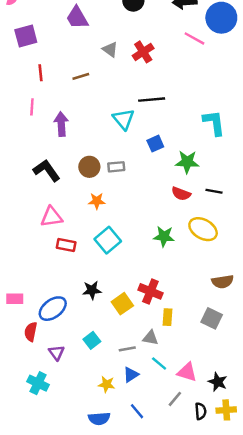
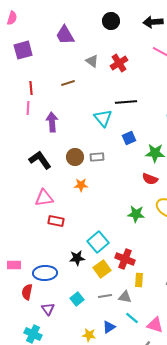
red line: (40, 73) -> (31, 88), moved
cyan square: (108, 240) -> (98, 242), moved
blue ellipse: (53, 309) -> (45, 273), turned 35
gray line: (127, 349) -> (105, 296), moved

